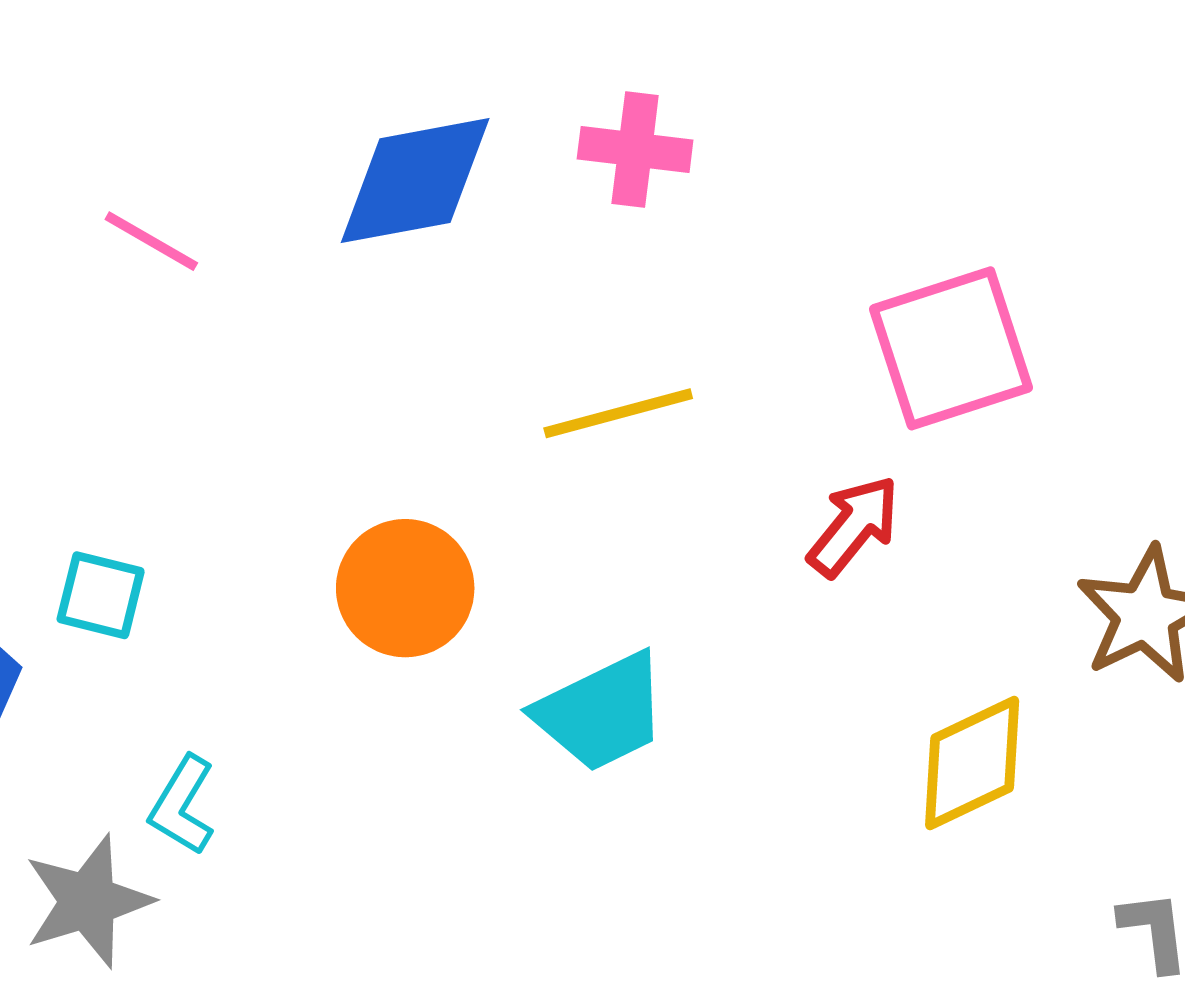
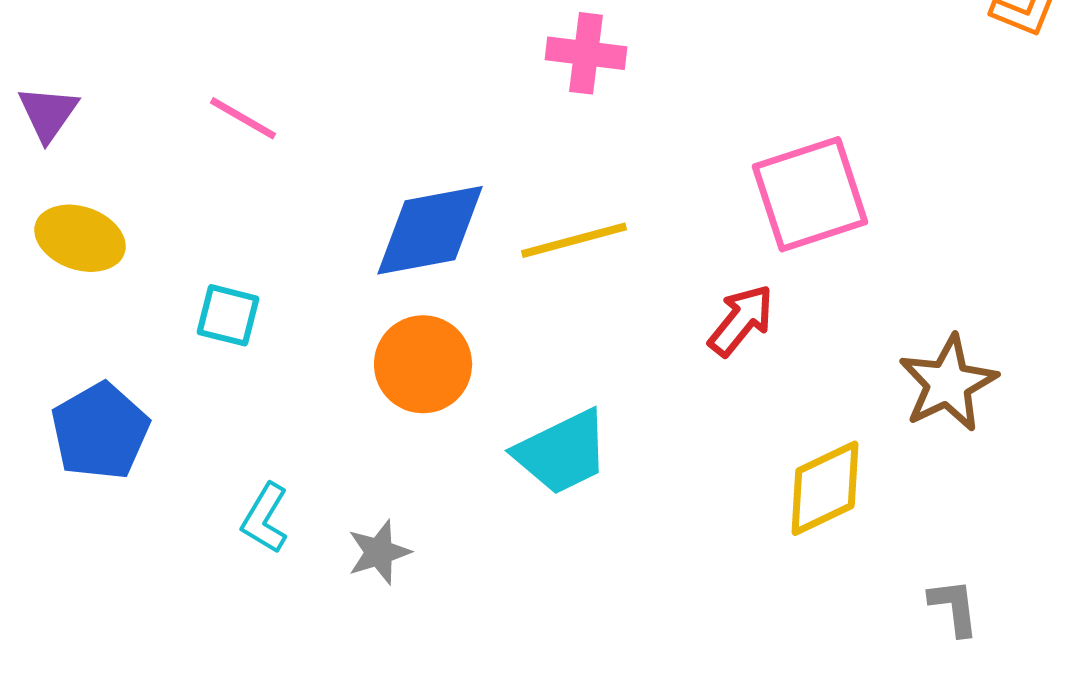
blue diamond: (415, 181) -> (430, 230), moved
cyan square: (101, 595) -> (228, 315), moved
gray star: (88, 901) -> (379, 552), moved, size x0.7

